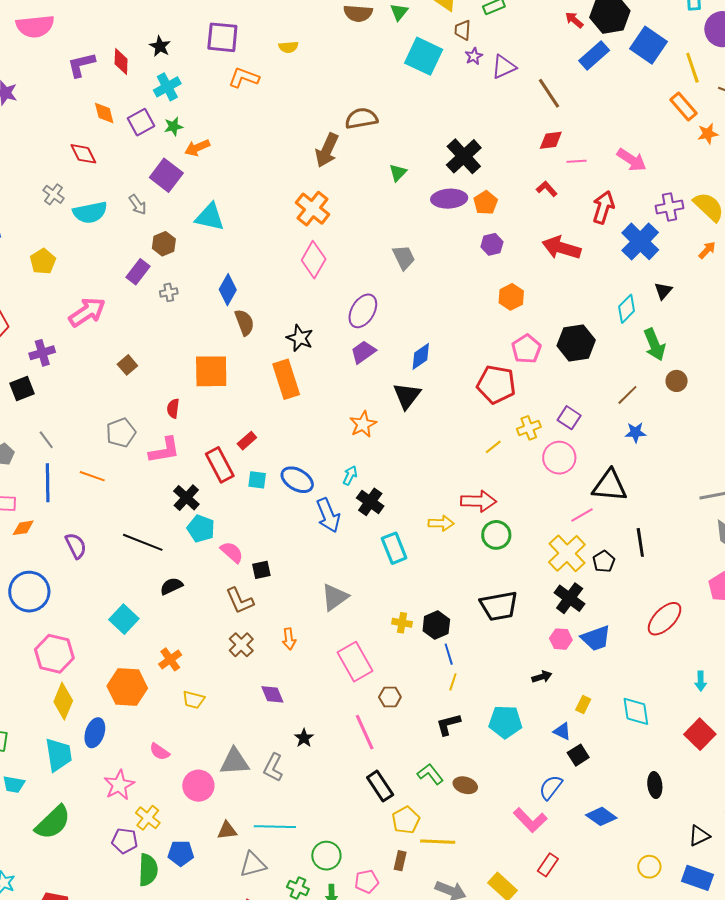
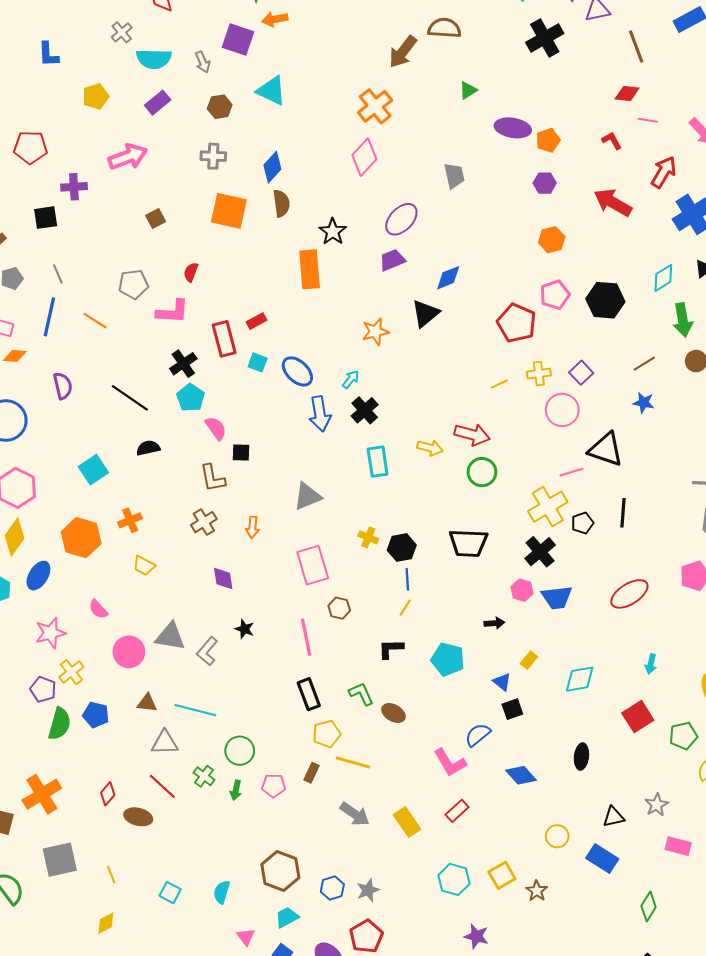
black cross: (464, 156) -> (545, 38), moved
purple square: (166, 175) -> (238, 39), turned -32
purple rectangle: (138, 272) -> (158, 103), moved
gray cross: (169, 292) -> (213, 156), size x1.4
orange square: (211, 371) -> (229, 211), moved
cyan diamond: (636, 711) -> (580, 679), turned 76
black star: (304, 738) -> (245, 629), turned -30

